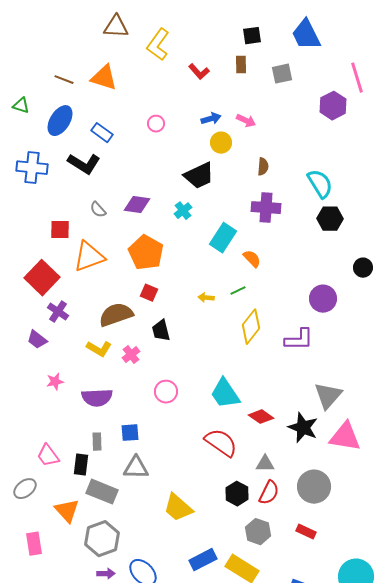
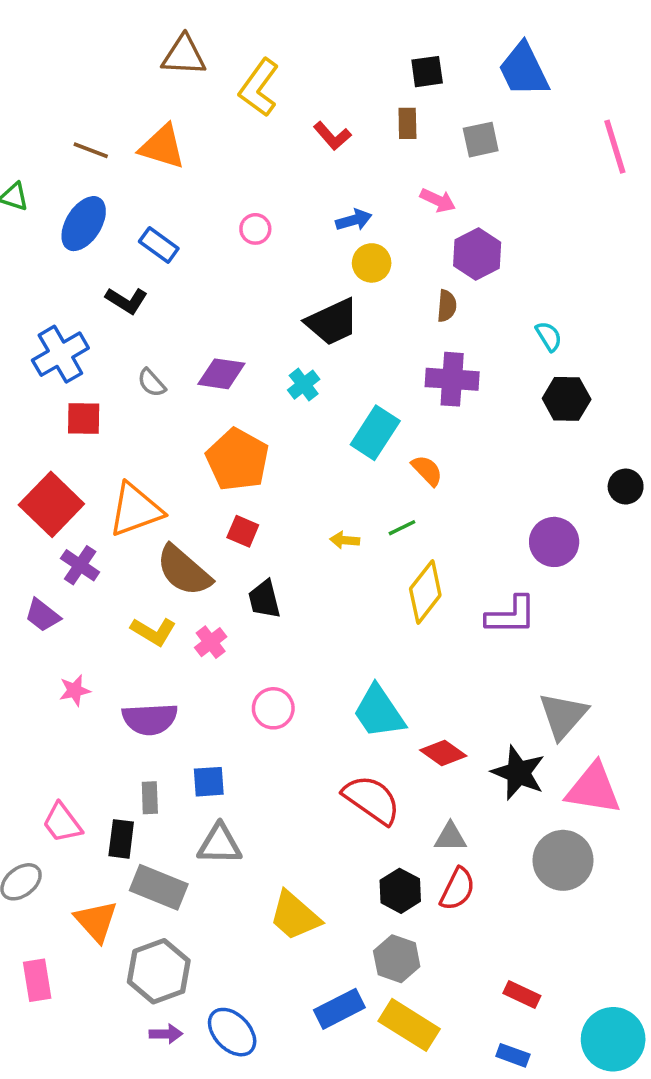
purple hexagon: (333, 106) -> (477, 254), moved
pink arrow: (246, 121) -> (438, 200), moved
black L-shape: (84, 164) -> (127, 300), size x0.7
blue cross: (32, 168) -> (60, 354), moved, turned -36
cyan semicircle: (320, 184) -> (549, 336), size x0.6
orange triangle: (89, 257) -> (136, 510), moved
brown semicircle: (116, 315) -> (184, 571), turned -120
gray circle: (314, 487) -> (563, 860), moved
gray hexagon: (258, 532) -> (397, 959), moved
red rectangle: (306, 532) -> (522, 995), moved

